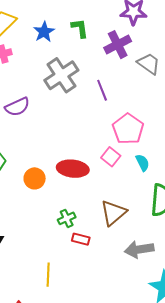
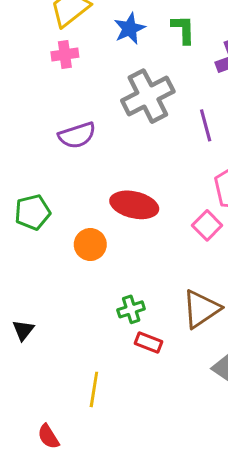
red ellipse: (73, 169) -> (134, 205), moved

